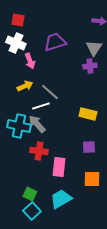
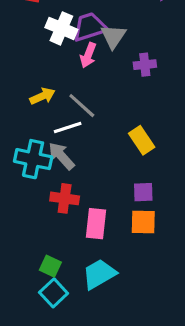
white cross: (16, 43) -> (61, 28), moved
gray triangle: (94, 48) -> (113, 36), moved
pink arrow: (30, 61) -> (88, 55), moved, turned 42
yellow rectangle: (88, 114) -> (142, 140), turned 42
orange square: (92, 179) -> (143, 222), moved

